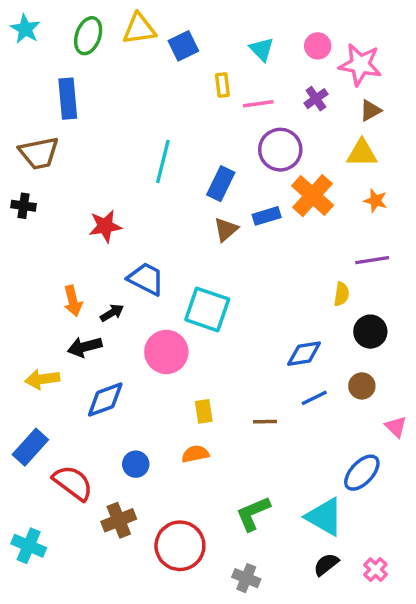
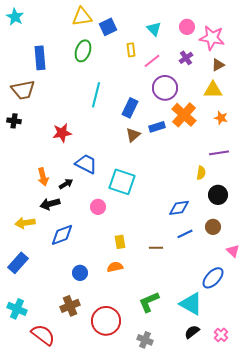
green ellipse: (88, 36) -> (83, 51), moved
pink line: (258, 104) -> (152, 61), turned -30
pink circle: (166, 352) -> (98, 207), size x0.6
red semicircle: (73, 483) -> (43, 335), moved
cyan cross: (29, 546) -> (17, 309), moved

